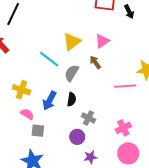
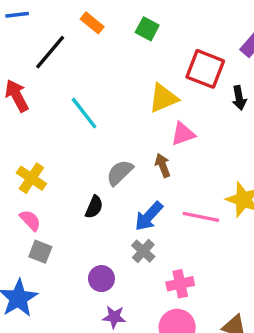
yellow triangle: (72, 42) -> (163, 98), moved
cyan line: (49, 59) -> (84, 113), moved
black semicircle: (72, 99) -> (94, 207), moved
blue arrow: (49, 101) -> (149, 216), moved
gray cross: (89, 118) -> (143, 251), moved

